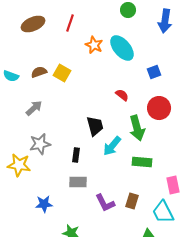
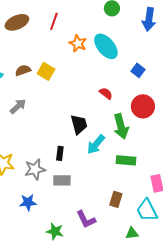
blue square: (154, 72) -> (138, 70), turned -32
gray star: (40, 144) -> (35, 169), moved
purple L-shape: (105, 203) -> (86, 219), moved

